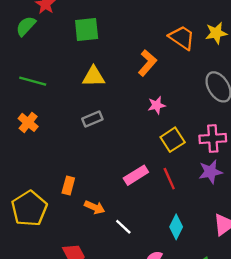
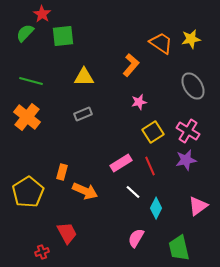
green square: (87, 30) -> (63, 36), moved
orange cross: (28, 122) -> (27, 117), size x1.5
pink cross: (213, 139) -> (188, 131), turned 35
orange arrow: (95, 207) -> (85, 191), size x1.4
white line: (123, 227) -> (133, 192), moved

